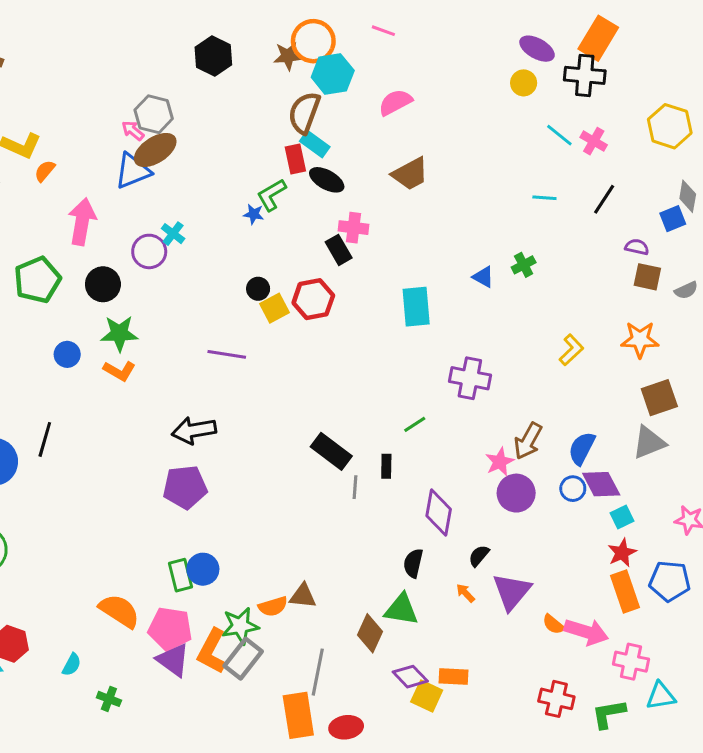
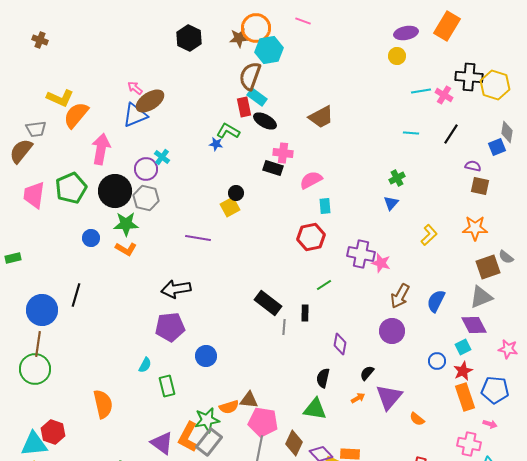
purple ellipse: (537, 49) -> (406, 33), turned -40
black cross: (585, 75) -> (469, 77), moved
pink semicircle: (395, 102) -> (311, 180), moved
gray hexagon: (154, 114) -> (146, 198), moved
cyan line: (559, 135) -> (421, 91), turned -48
orange semicircle: (45, 171) -> (76, 115), size x1.8
green L-shape: (272, 195) -> (228, 131), turned 60
black rectangle: (339, 250) -> (273, 168), turned -42
blue triangle: (483, 277) -> (391, 203), moved, turned 42
black circle: (103, 284) -> (115, 191), size x1.4
black circle: (258, 289) -> (236, 193), moved
gray semicircle: (686, 290) -> (506, 257), moved, turned 63
red hexagon: (313, 299) -> (311, 237), moved
cyan rectangle: (416, 307) -> (325, 206), size x0.6
pink star: (500, 462) -> (381, 263), moved, turned -30
purple diamond: (601, 484) -> (474, 325), moved
blue circle: (573, 489) -> (437, 361), moved
purple diamond: (439, 512) -> (340, 344), size x0.7
blue circle: (203, 569) -> (206, 356), moved
orange arrow: (465, 593) -> (358, 398), turned 104
orange semicircle: (119, 611) -> (103, 404), moved, turned 44
pink pentagon: (170, 629) -> (263, 422), moved
pink arrow: (586, 632) -> (490, 424), moved, size x0.5
brown diamond: (370, 633) -> (294, 443), moved
cyan semicircle: (72, 665) -> (145, 365), moved

